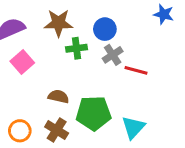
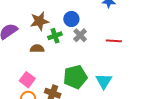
pink square: (22, 62) -> (27, 80), moved
red line: (136, 70) -> (114, 41), moved
brown semicircle: (58, 96) -> (37, 49), moved

